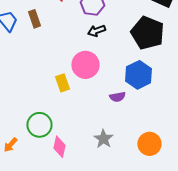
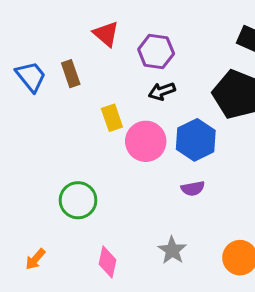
blue hexagon: (138, 75) -> (196, 140), moved
yellow rectangle: (62, 83) -> (112, 118), moved
green circle: (39, 125) -> (78, 200), moved

